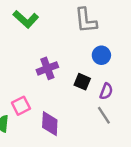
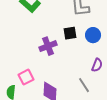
black square: (82, 82) -> (70, 33), moved, turned -32
gray line: (104, 115) -> (84, 85), moved

